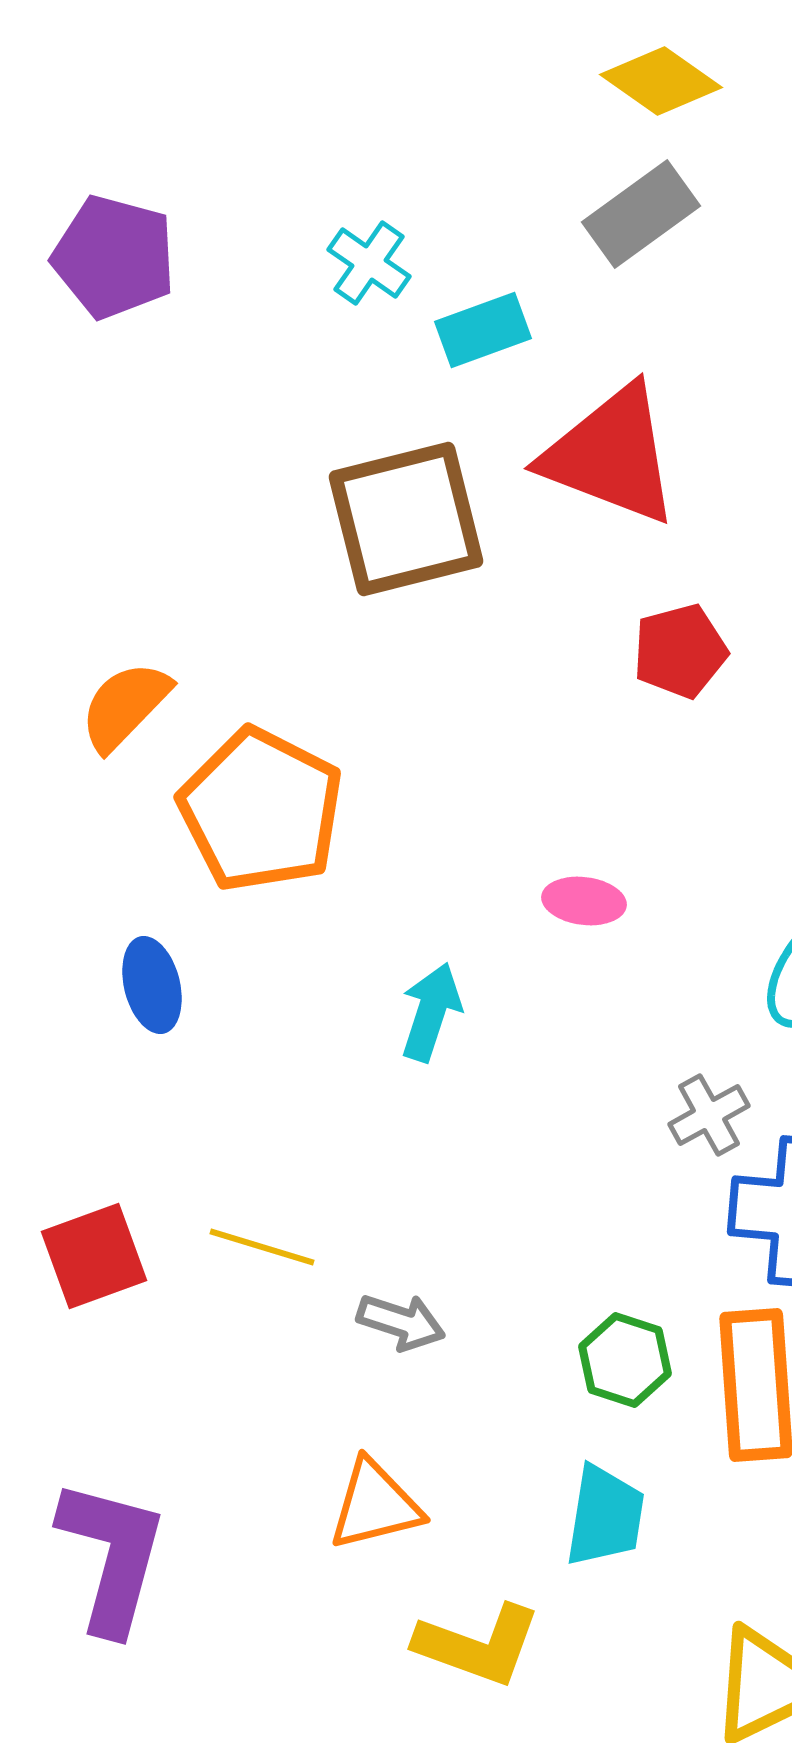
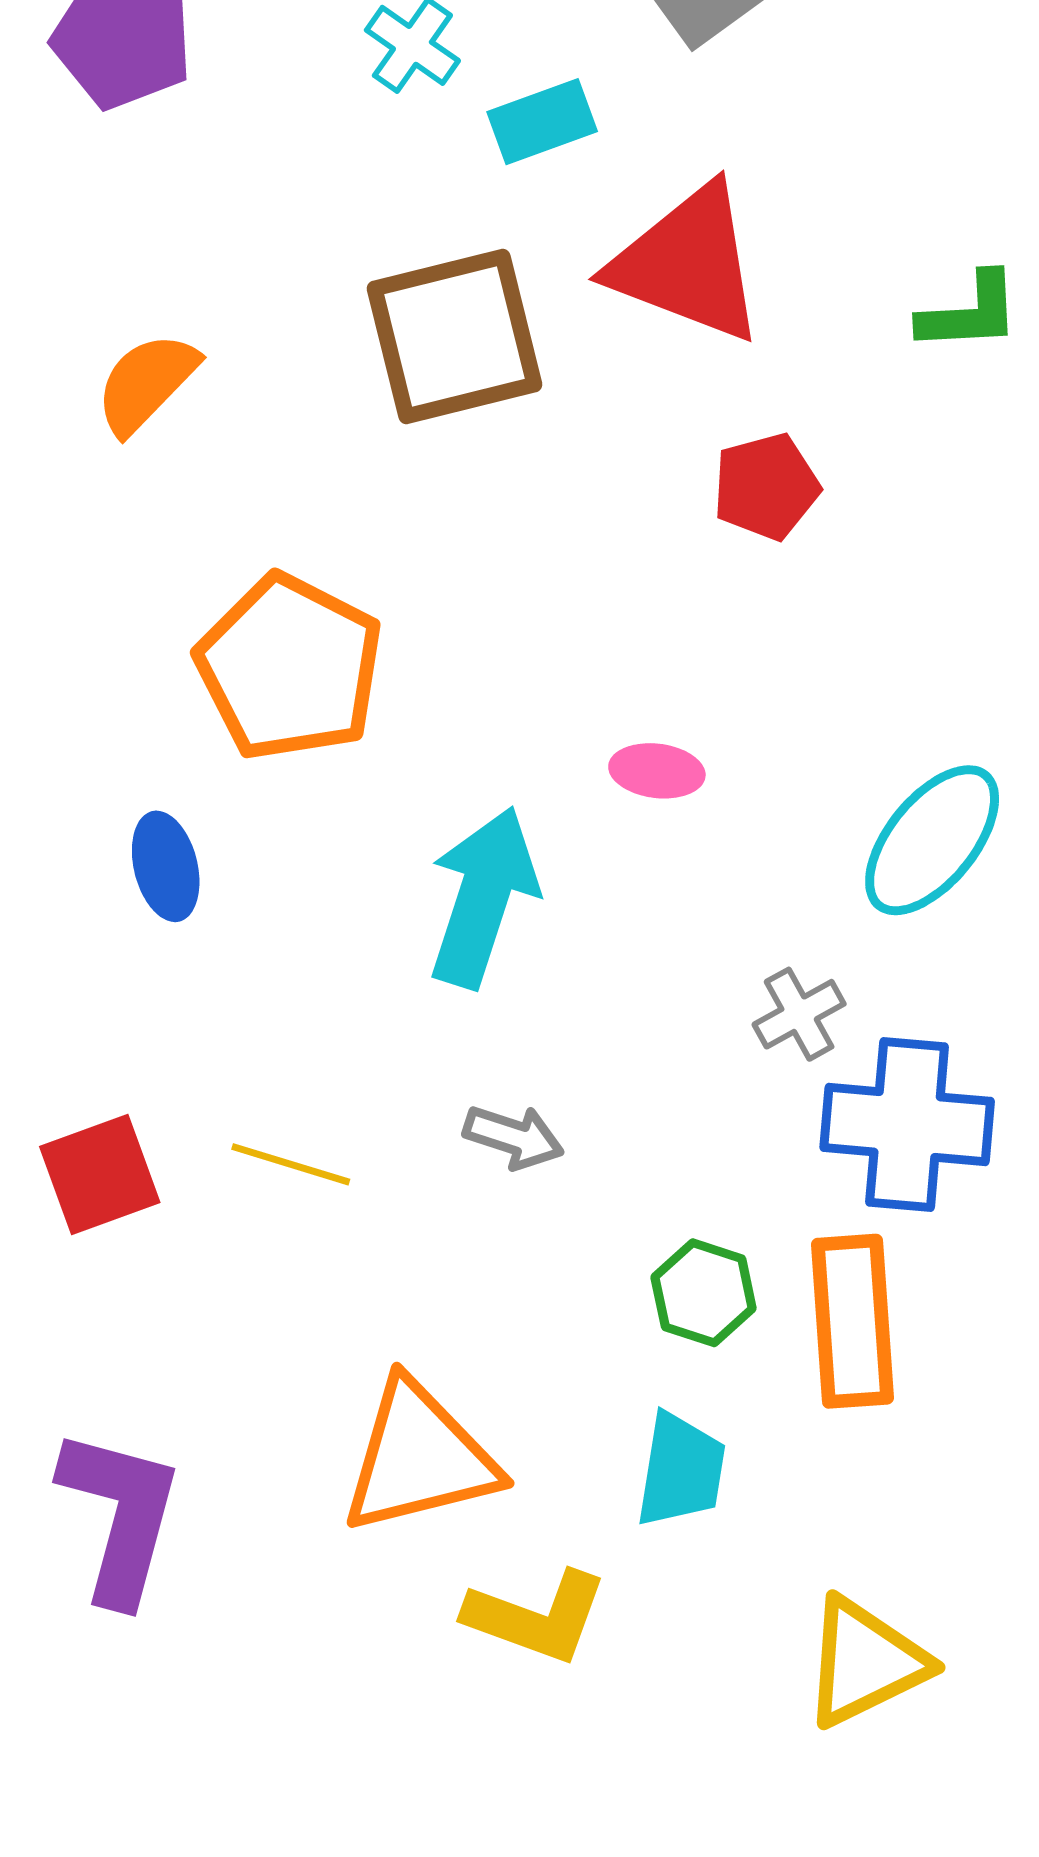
orange semicircle: (125, 706) -> (146, 383), moved
cyan arrow: (431, 1012) -> (483, 897), size x1.6
gray arrow: (401, 1322) -> (514, 1137), moved
orange triangle: (375, 1505) -> (419, 1458), size x1.5

